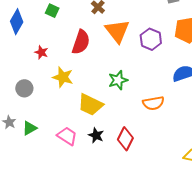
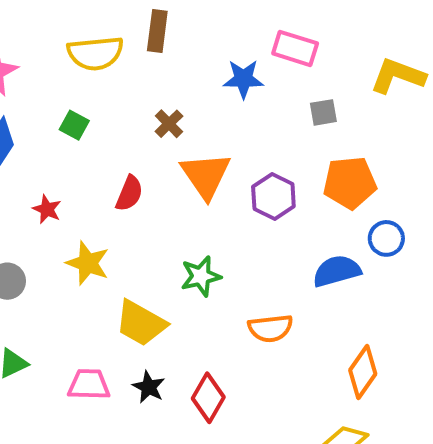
red semicircle: (81, 42) -> (129, 193), size x0.7
pink trapezoid: (67, 136) -> (89, 385), turned -35

